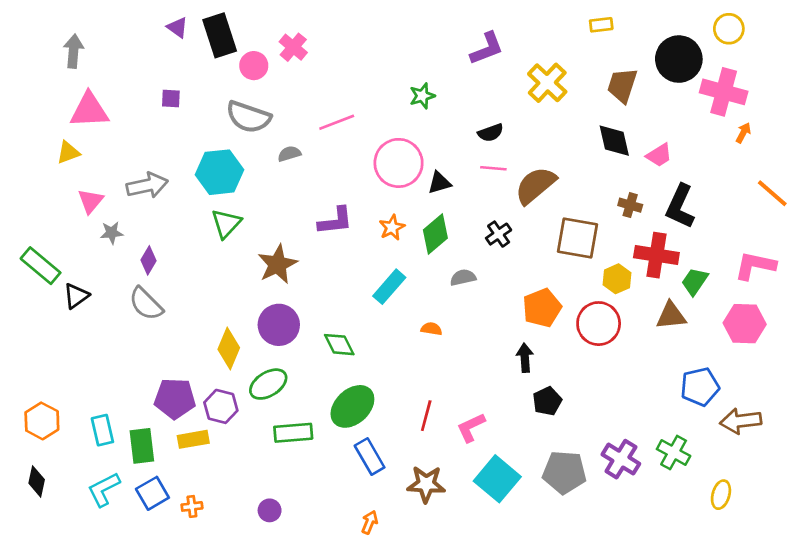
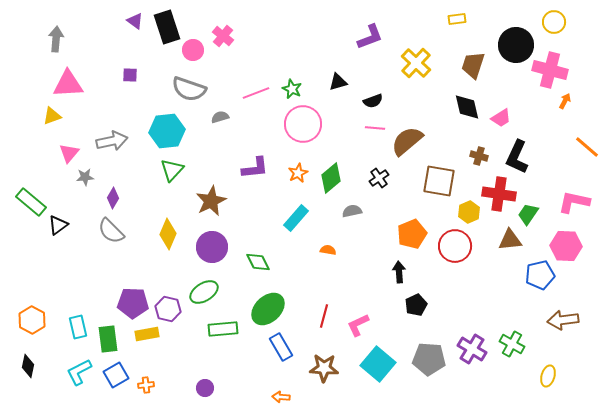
green star: (422, 96) -> (292, 89), moved, turned -30
black triangle: (439, 183) -> (338, 82), moved
yellow diamond: (229, 349) -> (168, 234), moved
blue pentagon: (700, 387) -> (540, 275), moved
orange arrow: (370, 522) -> (281, 397), turned -108

